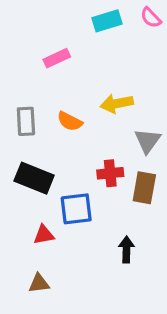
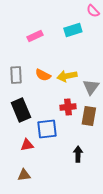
cyan rectangle: (107, 21) -> (73, 30), moved
yellow arrow: (117, 104) -> (67, 76), moved
black rectangle: (34, 178) -> (21, 110), turned 45

